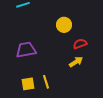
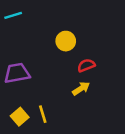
yellow square: (28, 84) -> (20, 117), turned -32

